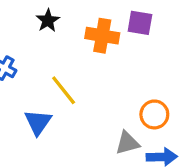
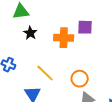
orange circle: (154, 114) -> (80, 79), moved

